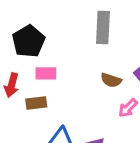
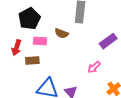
brown semicircle: (111, 80) -> (62, 33), moved

